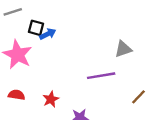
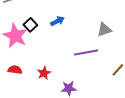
black square: (36, 28) -> (30, 25), moved, turned 32
blue arrow: (48, 34) -> (57, 21), moved

